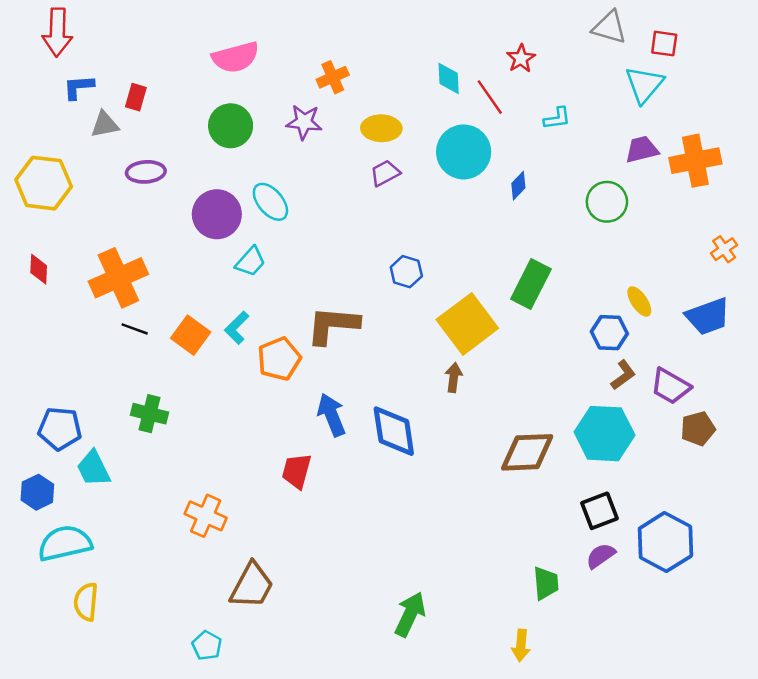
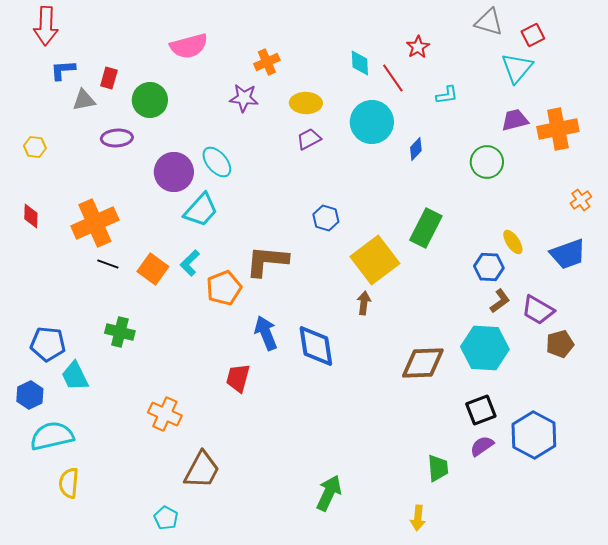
red square: (664, 44) -> (533, 35), turned -35
green circle: (231, 126) -> (150, 100), moved
yellow hexagon: (44, 183) -> (35, 147), size x0.5
cyan trapezoid: (250, 262) -> (201, 210), size x1.4

